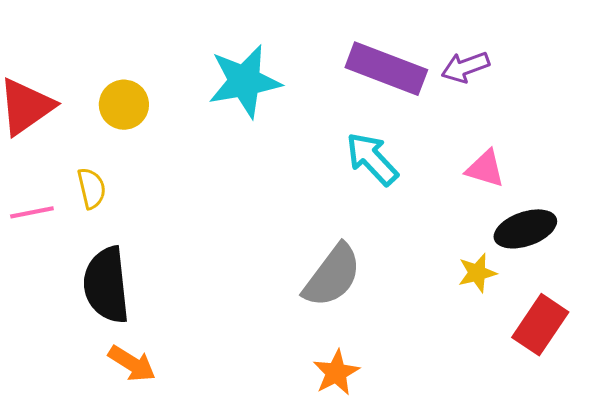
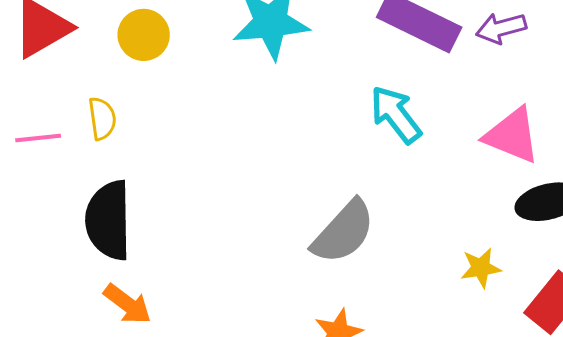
pink triangle: (485, 169) -> (512, 135), size x1.4
yellow star: (477, 273) -> (481, 268), moved

